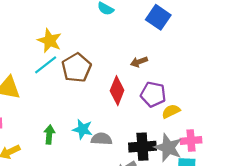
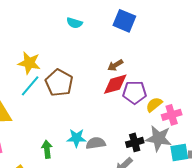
red diamond: (117, 91) -> (115, 84), moved, turned 64
pink cross: (191, 141) -> (172, 115), moved
black cross: (142, 147) -> (135, 142), size x0.7

